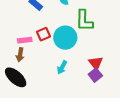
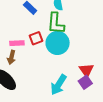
green L-shape: (84, 21) -> (56, 23), moved
cyan arrow: (62, 67) -> (58, 85), moved, size x1.5

